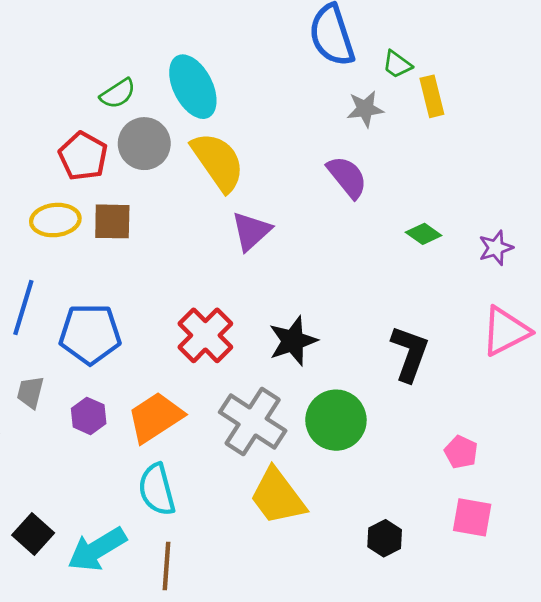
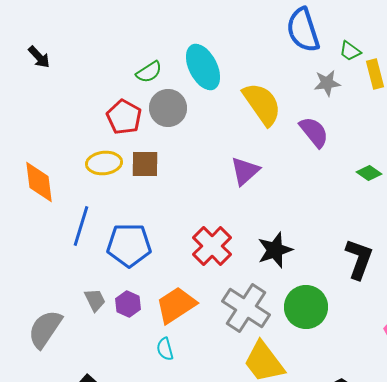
yellow semicircle: (218, 162) -> (262, 104), moved
gray trapezoid: (30, 392) -> (95, 300), moved, turned 140
cyan semicircle: (157, 490) -> (165, 349), moved, size x0.6

